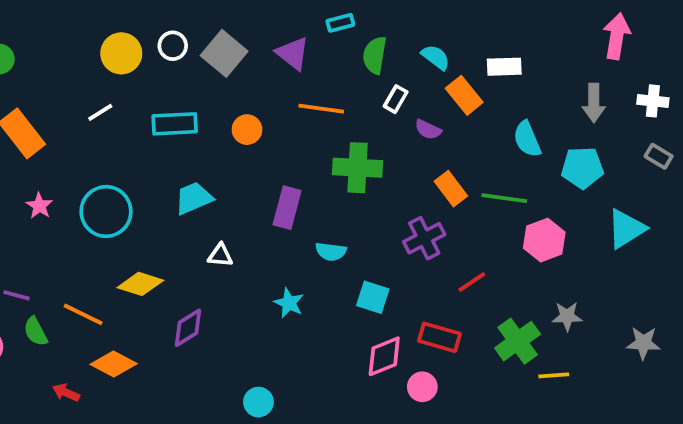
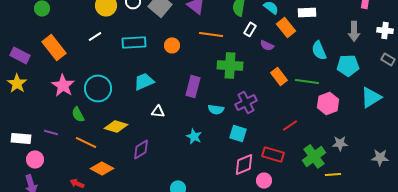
pink star: (39, 206) -> (63, 85), size x1.6
purple cross: (424, 238) -> (246, 102), moved
green semicircle: (36, 332) -> (78, 114), moved

